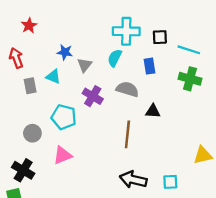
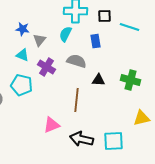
cyan triangle: (53, 76) -> (22, 55), moved
green cross: (190, 79) -> (130, 80), moved
pink triangle: (63, 155) -> (52, 125), moved
cyan square: (170, 182) -> (114, 141), size x1.5

